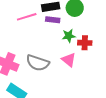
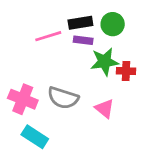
green star: (69, 36) -> (105, 62), size x1.5
pink triangle: (69, 60) -> (105, 109), moved

